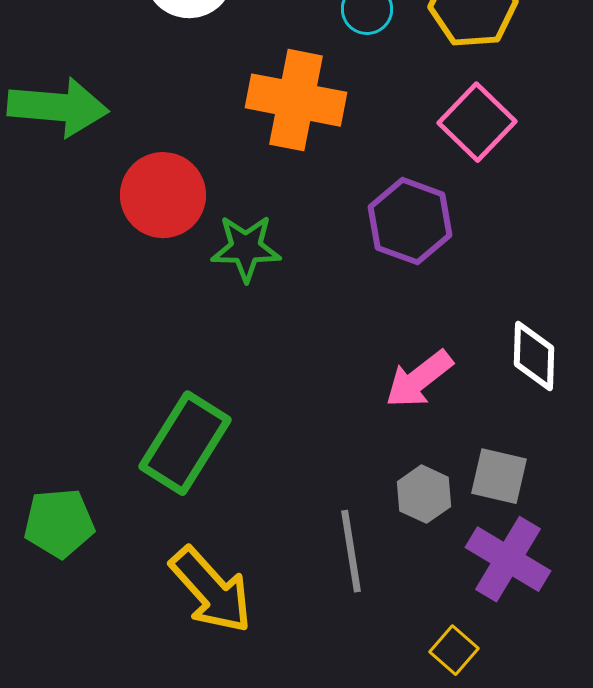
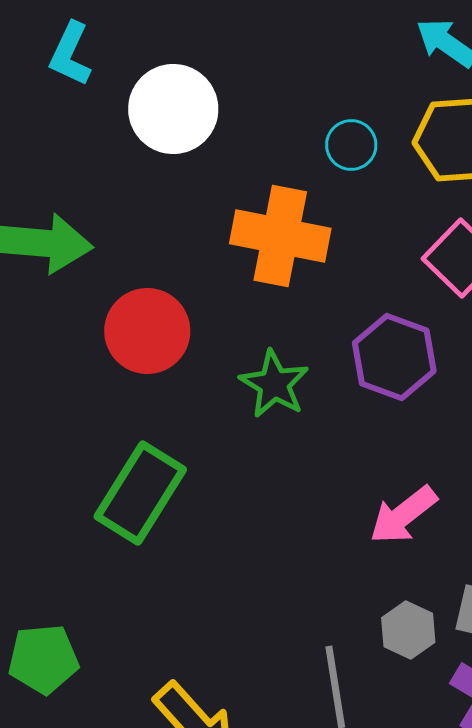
green star: (246, 248) -> (274, 384), moved, turned 30
green rectangle: (185, 443) -> (140, 493), moved

